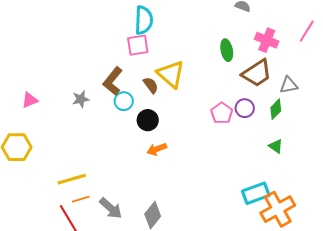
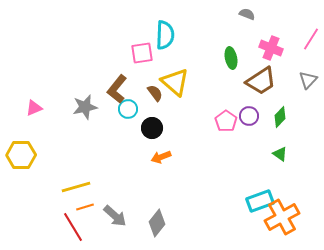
cyan semicircle: (144, 20) -> (165, 35), moved
gray triangle: (289, 85) -> (308, 80), moved, turned -36
gray star: (81, 99) -> (85, 107), size x1.4

